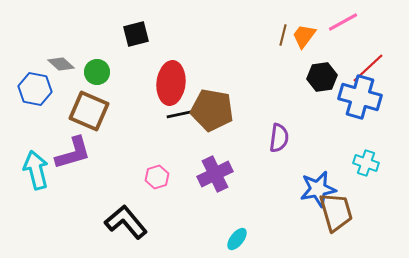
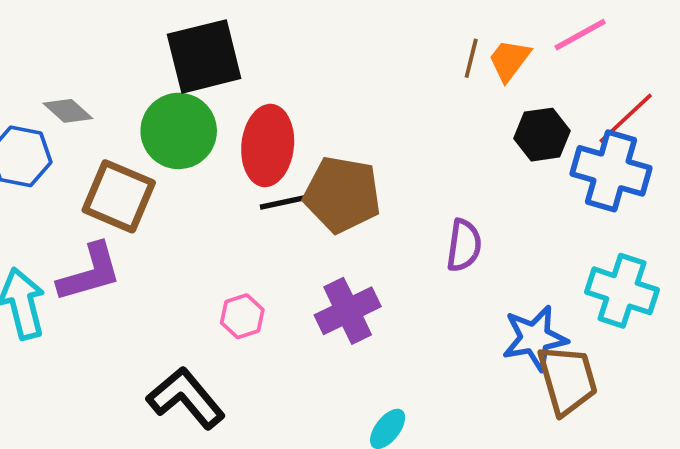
black square: (136, 34) -> (204, 56), size x1.6
green circle: (97, 72) -> (179, 131), moved, size x1.6
cyan cross: (366, 163) -> (622, 291), size x1.5

